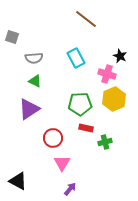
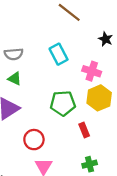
black star: (120, 56) -> (106, 39), moved
red rectangle: (86, 128) -> (84, 130), moved, turned 56
green cross: (105, 142) -> (90, 164), moved

